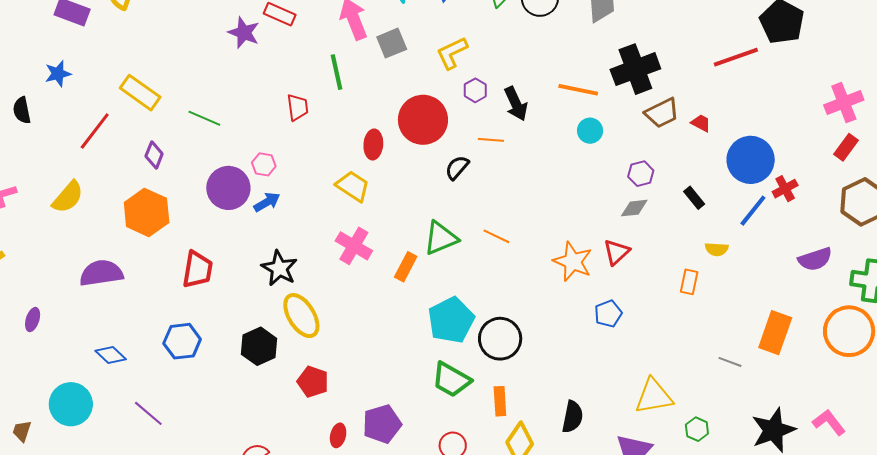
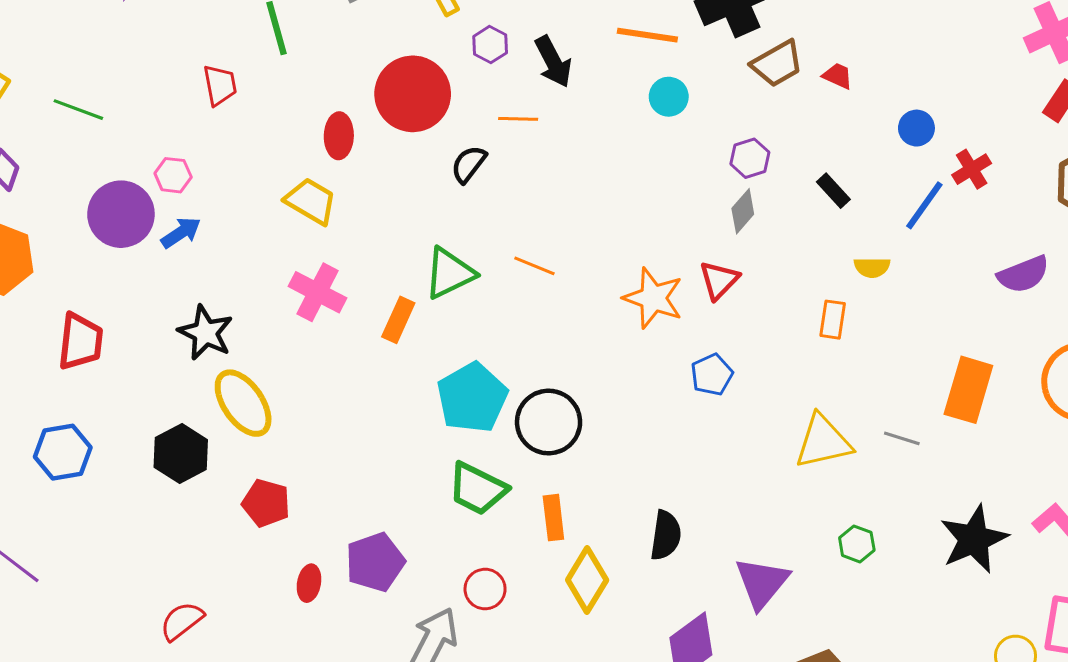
blue circle: (751, 160) -> (916, 128), size x0.5
gray diamond: (634, 208) -> (743, 211), turned -40
yellow triangle: (654, 396) -> (823, 442), moved

